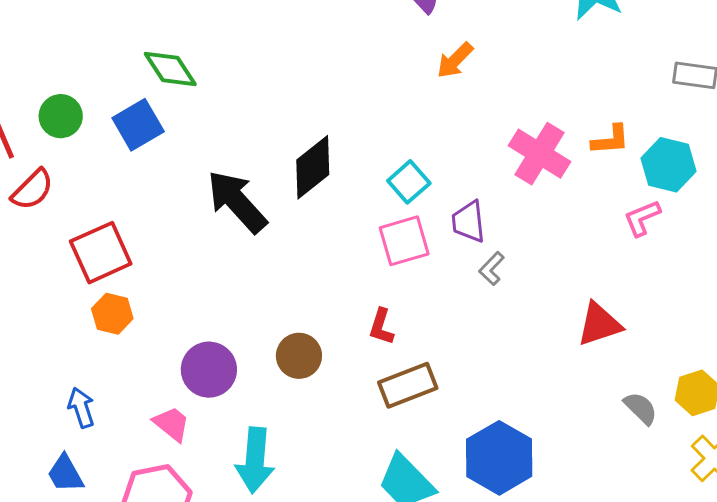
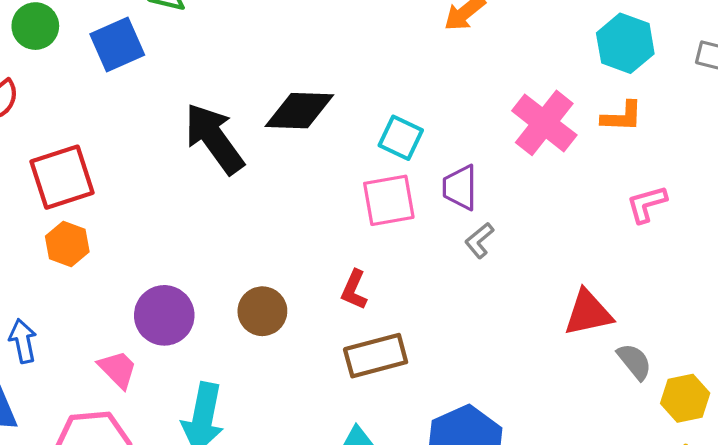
cyan hexagon: (668, 165) -> (625, 43), moved
black diamond: (313, 167) -> (299, 111), turned 34
cyan square: (409, 182) -> (401, 138), turned -30
gray semicircle: (641, 408) -> (634, 361), moved

